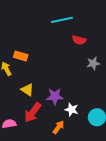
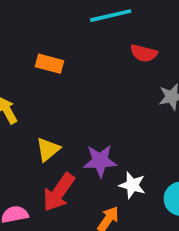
orange rectangle: (21, 56) -> (49, 64), moved
yellow triangle: (27, 90) -> (48, 149), turned 48

